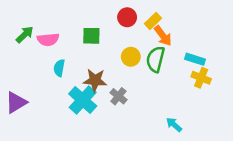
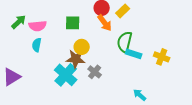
orange arrow: (163, 36) -> (105, 23), moved
yellow circle: (131, 57) -> (82, 47), moved
cyan rectangle: (195, 59) -> (134, 54), moved
cyan semicircle: (59, 68) -> (37, 45), moved

